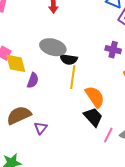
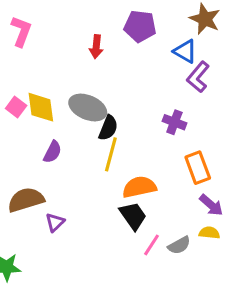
black semicircle: (69, 59) -> (108, 128), turned -84
yellow diamond: (16, 63) -> (41, 107), moved
orange semicircle: (95, 97) -> (139, 187), turned -75

